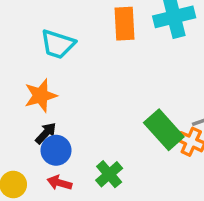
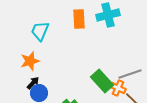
cyan trapezoid: (58, 44) -> (40, 31), turned 95

